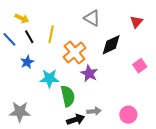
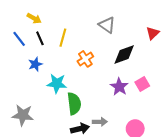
orange cross: (75, 52) -> (85, 59), size x0.7
pink square: (140, 66) -> (142, 84), moved
purple star: (89, 73) -> (119, 87), moved

